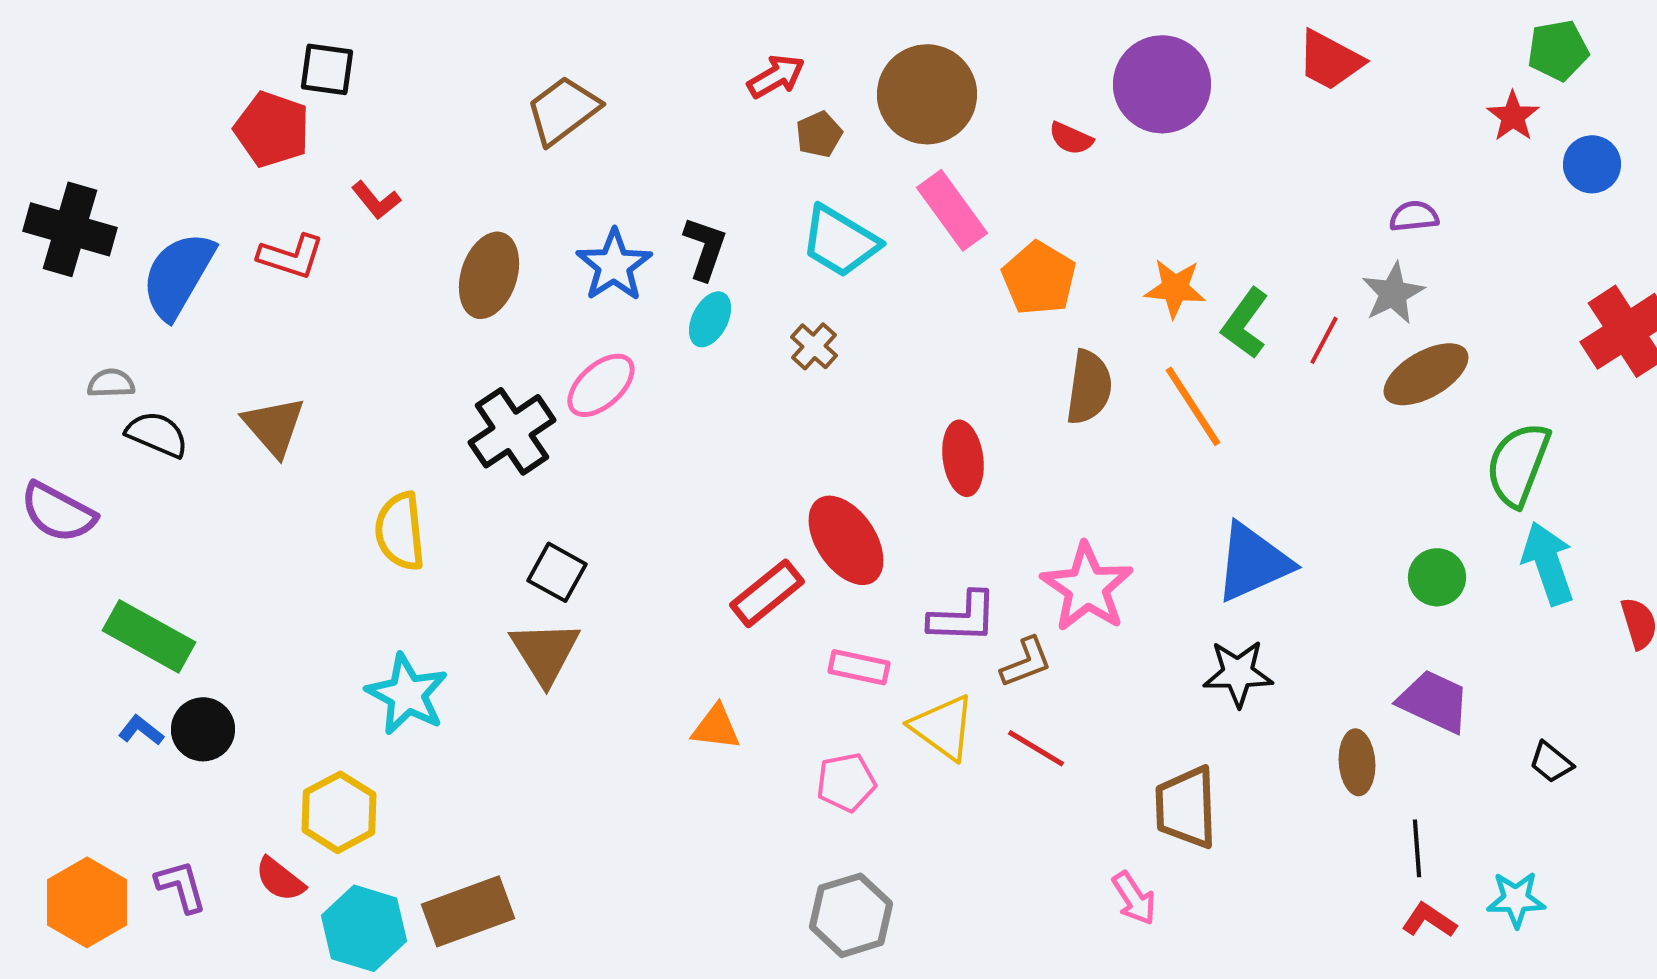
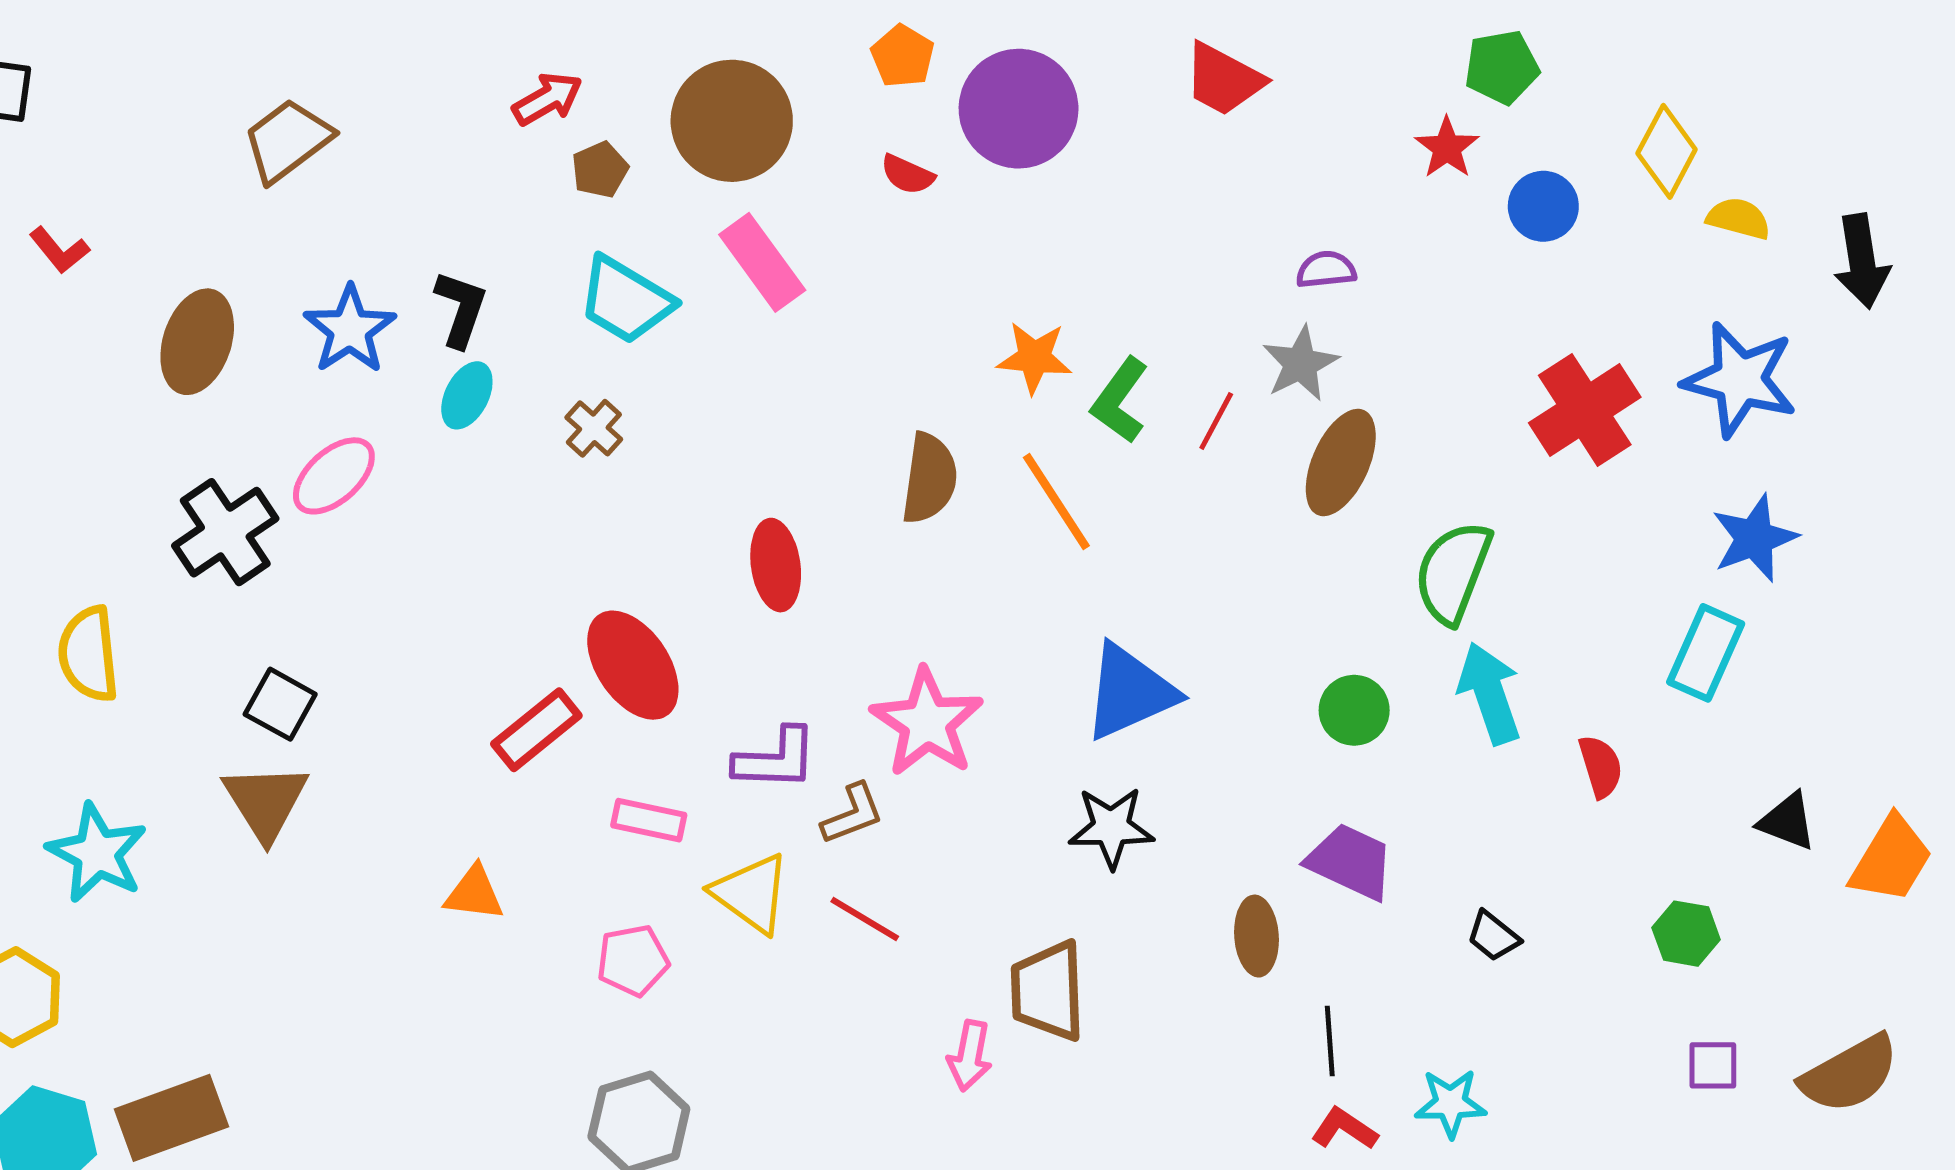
orange pentagon: (1039, 278) -> (903, 56), moved, size x0.7
brown ellipse: (1426, 374) -> (1341, 463), turned -36
pink arrow: (1134, 898) -> (970, 1056), moved, turned 44

